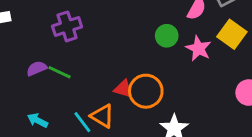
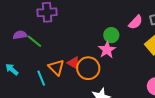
pink star: (198, 49) -> (107, 50), moved
orange triangle: (102, 116) -> (56, 67), moved

